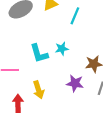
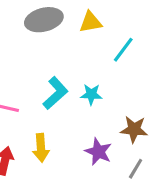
cyan L-shape: (39, 53) -> (55, 93), turned -130

